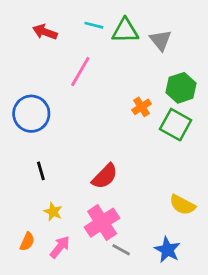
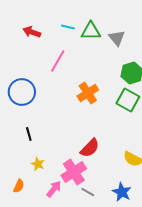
orange cross: (142, 107) -> (88, 93), moved, size x1.5
red semicircle: (105, 176) -> (90, 148), moved
pink arrow: (60, 247) -> (54, 189), moved

